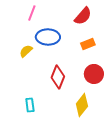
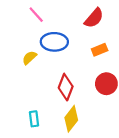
pink line: (32, 13) -> (36, 15), turned -63
yellow diamond: (82, 105) -> (71, 119), moved

